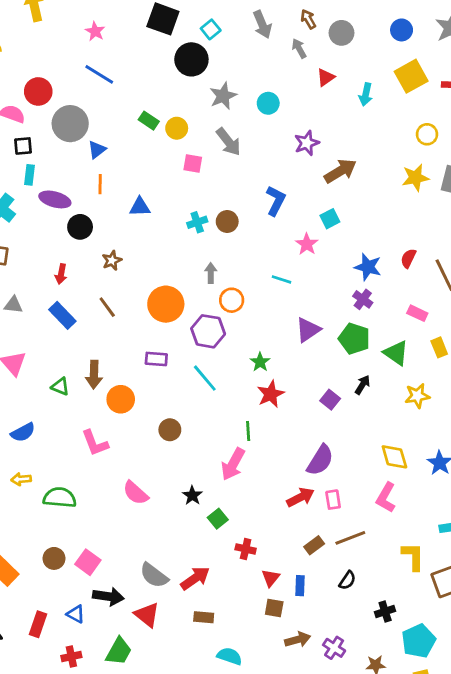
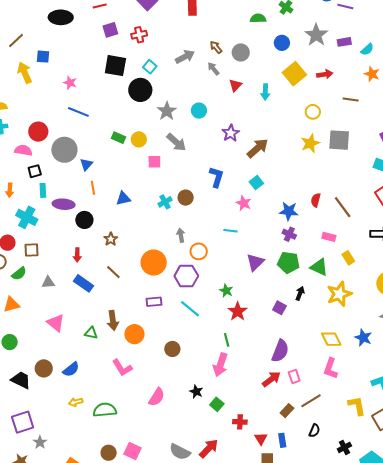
gray arrow: (262, 24) -> (185, 57), turned -84
yellow star: (417, 396) -> (339, 294), size x1.4
pink semicircle: (136, 493) -> (157, 397), turned -90

